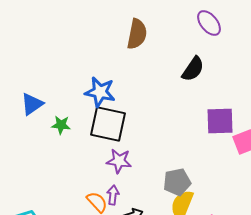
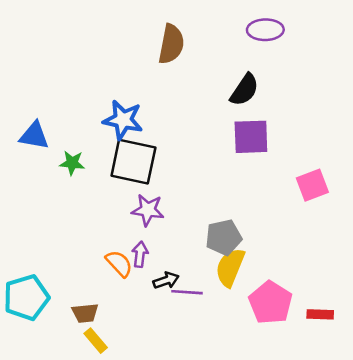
purple ellipse: (209, 23) -> (265, 30), turned -52
blue triangle: (32, 104) -> (34, 136), turned 45
purple square: (220, 121) -> (251, 137), moved

